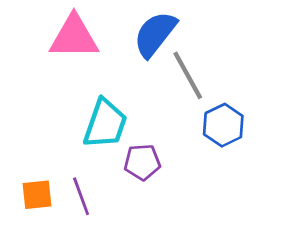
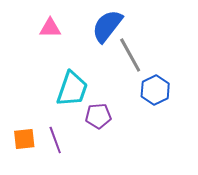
pink triangle: (74, 37) -> (50, 28), size x0.6

